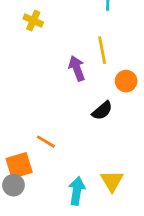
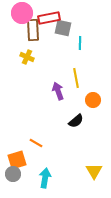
yellow triangle: (112, 181) -> (94, 171), moved
cyan arrow: (77, 191) -> (45, 178), moved

